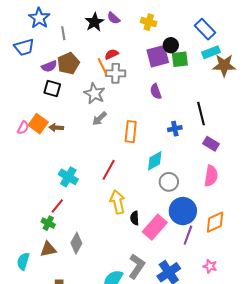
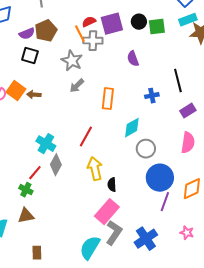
black circle: (171, 45) -> (139, 22), moved
purple square: (158, 56) -> (112, 24), moved
purple rectangle: (211, 144) -> (188, 111), turned -63
pink rectangle: (155, 227) -> (107, 212), moved
gray diamond: (76, 243) -> (56, 165), moved

